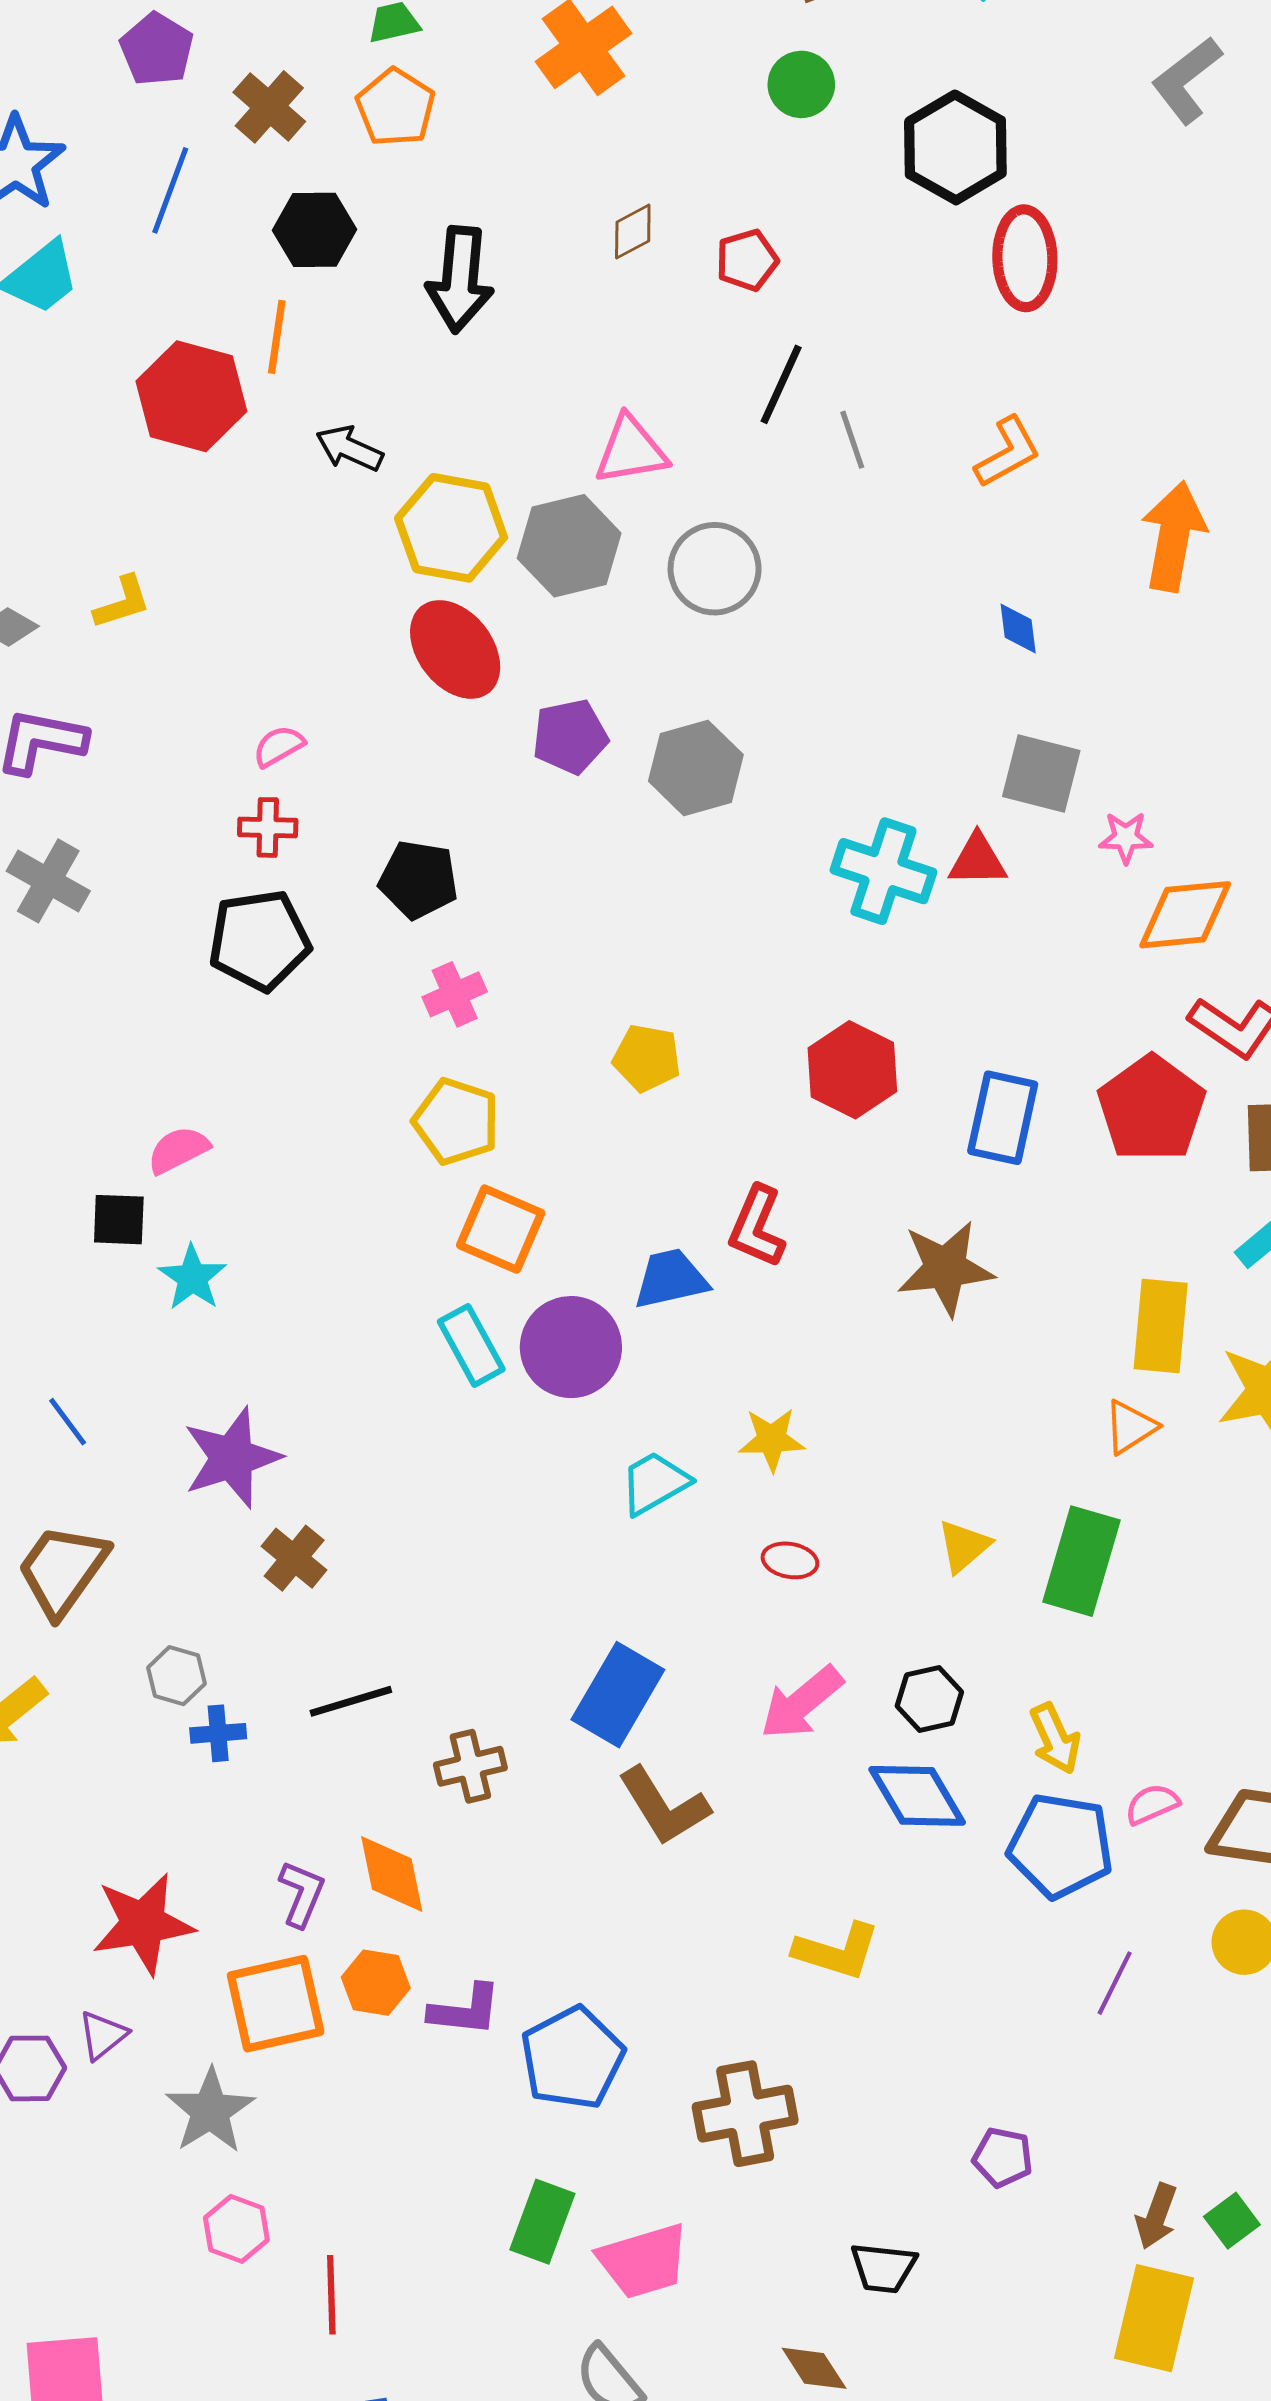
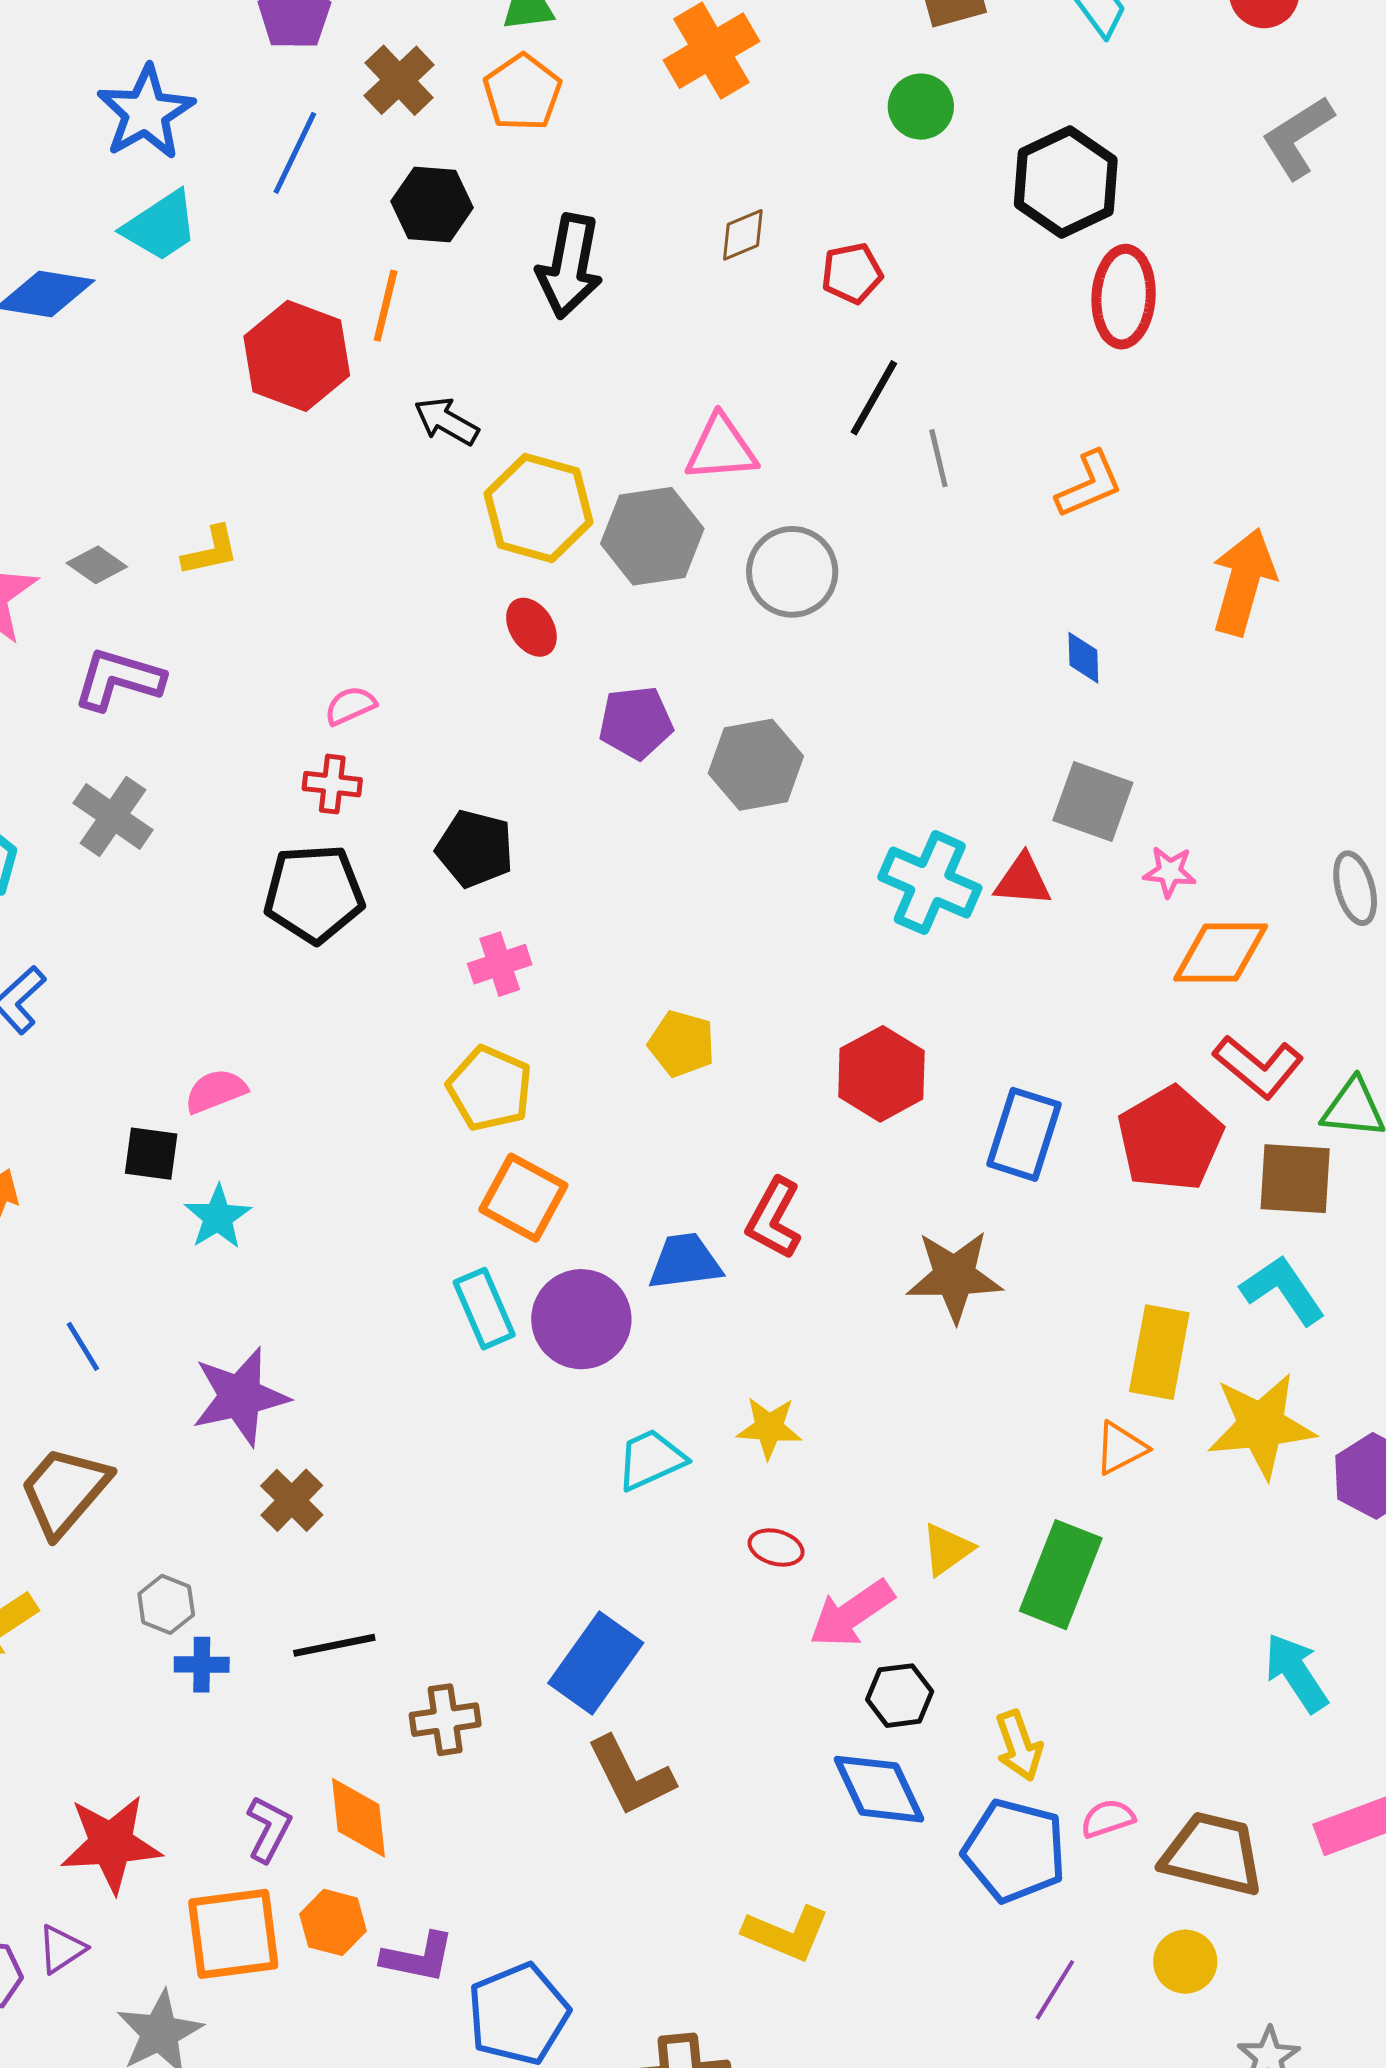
red ellipse: (455, 649) -> (531, 627), size x0.6
pink arrow: (802, 1703) -> (852, 1614), moved

